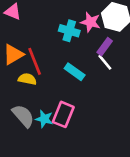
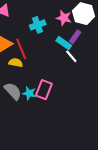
cyan cross: (69, 31) -> (38, 25), moved, turned -35
white line: (105, 62) -> (71, 56), moved
cyan rectangle: (75, 72) -> (64, 43), moved

